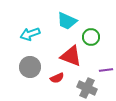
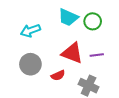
green circle: (91, 37) -> (93, 21), moved
purple line: (106, 70) -> (97, 55), moved

